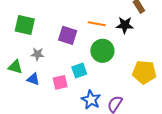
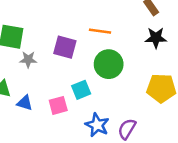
black star: (125, 25) -> (156, 38), moved
gray star: (37, 54) -> (28, 60), moved

